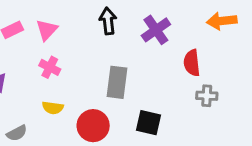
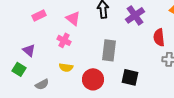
pink triangle: (47, 30) -> (73, 18), moved, turned -35

